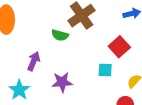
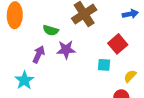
green semicircle: (60, 35) -> (51, 30), moved
purple star: (62, 82) -> (66, 50), moved

